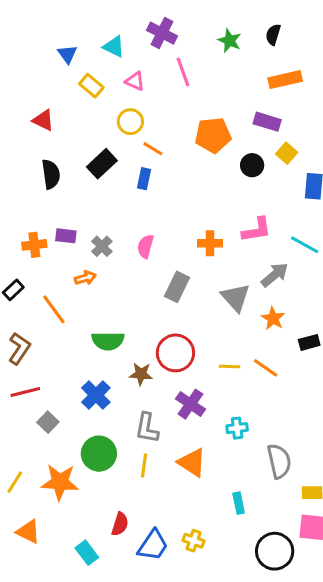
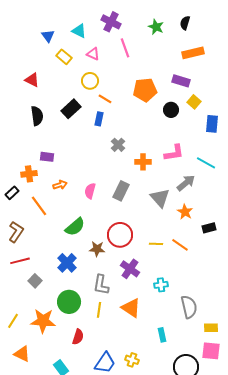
orange cross: (34, 245) -> (29, 174), moved
gray cross: (102, 246) -> (118, 145), moved
pink semicircle: (145, 246) -> (90, 191), moved
green semicircle: (108, 341) -> (75, 227), turned -40
red semicircle: (120, 524) -> (78, 337), moved

